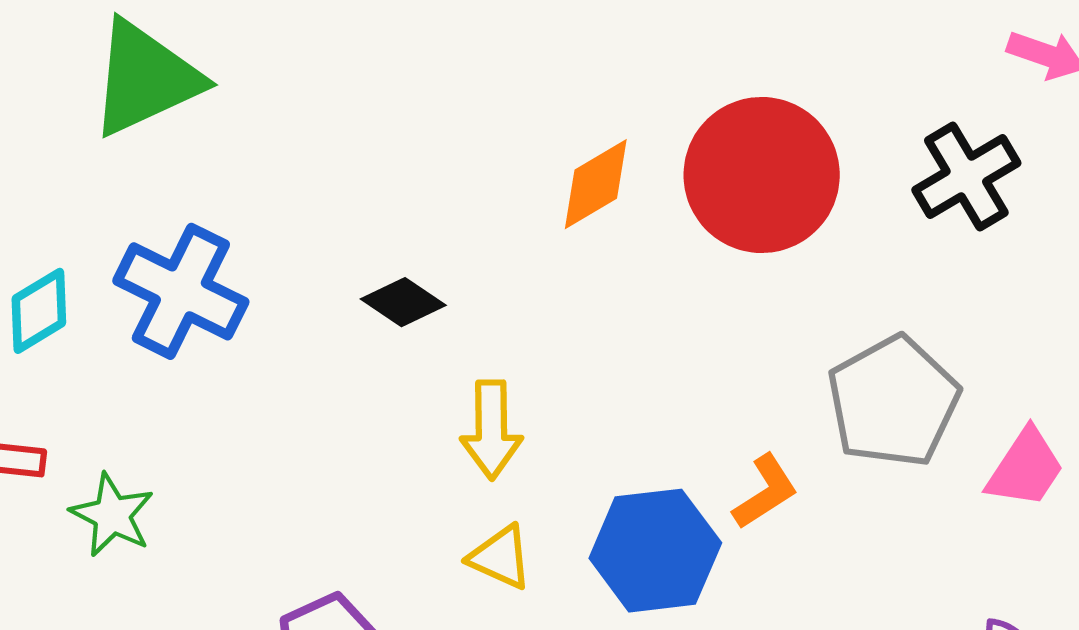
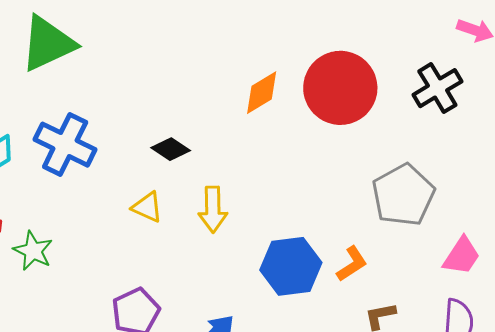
pink trapezoid: (1025, 468) -> (462, 256), moved
orange L-shape: (765, 492) -> (352, 264), moved
yellow triangle: (500, 557) -> (147, 207), moved

